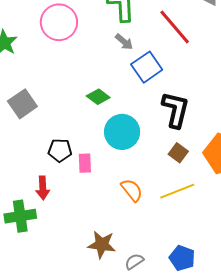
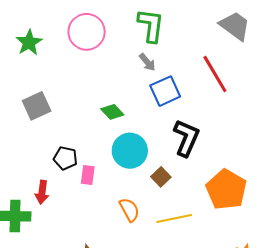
red line: (175, 27) -> (215, 74), moved
brown square: (178, 153) -> (161, 177), moved

